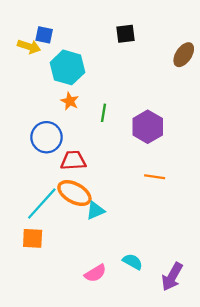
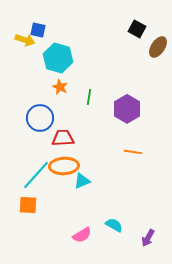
black square: (126, 34) -> (137, 29), moved, turned 36
orange ellipse: (74, 193) -> (64, 166), turned -32
purple arrow: (172, 277) -> (148, 238), size x0.7

